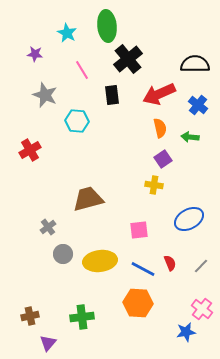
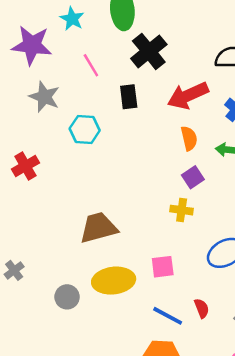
purple star: (35, 54) -> (32, 45), size x2.0
gray cross: (48, 227) -> (14, 270), moved
yellow ellipse: (100, 261) -> (114, 281), moved

